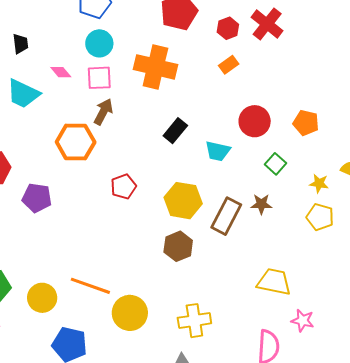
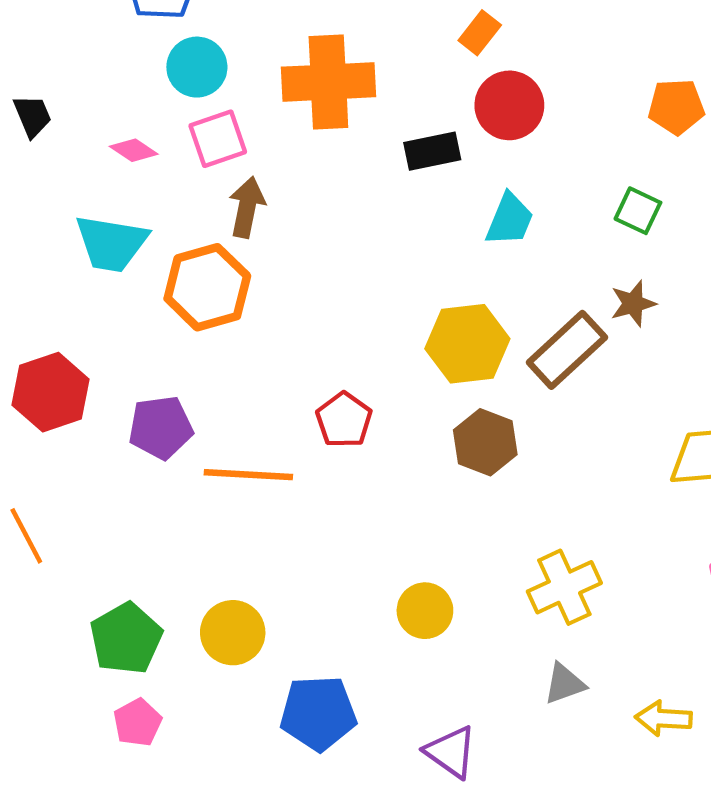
cyan trapezoid: (23, 94) -> (111, 243), moved
red circle: (255, 121) -> (509, 105), moved
black rectangle: (175, 131) -> (432, 151), moved, turned 55
cyan trapezoid: (218, 151) -> (510, 219), turned -64
red pentagon: (123, 187) -> (344, 420), moved
brown rectangle: (226, 216) -> (567, 350), turned 36
orange line: (90, 286) -> (248, 475), moved
yellow circle: (130, 313) -> (425, 611), size x0.7

